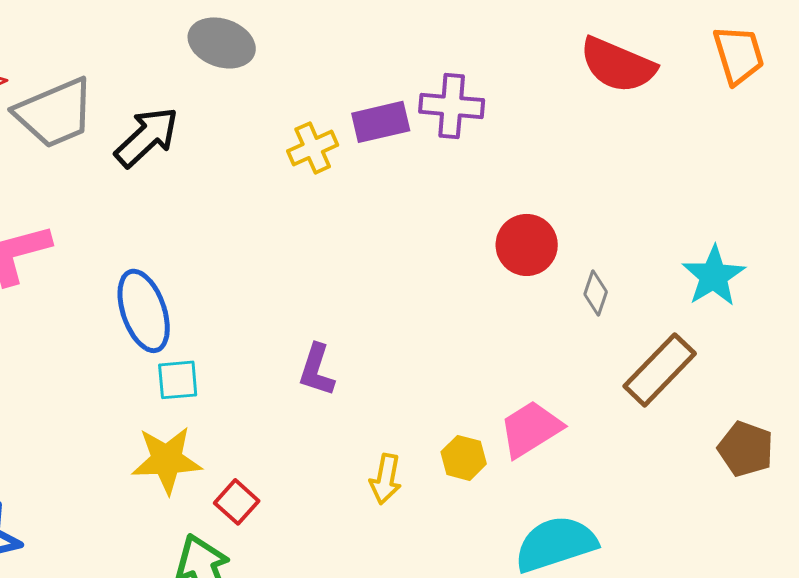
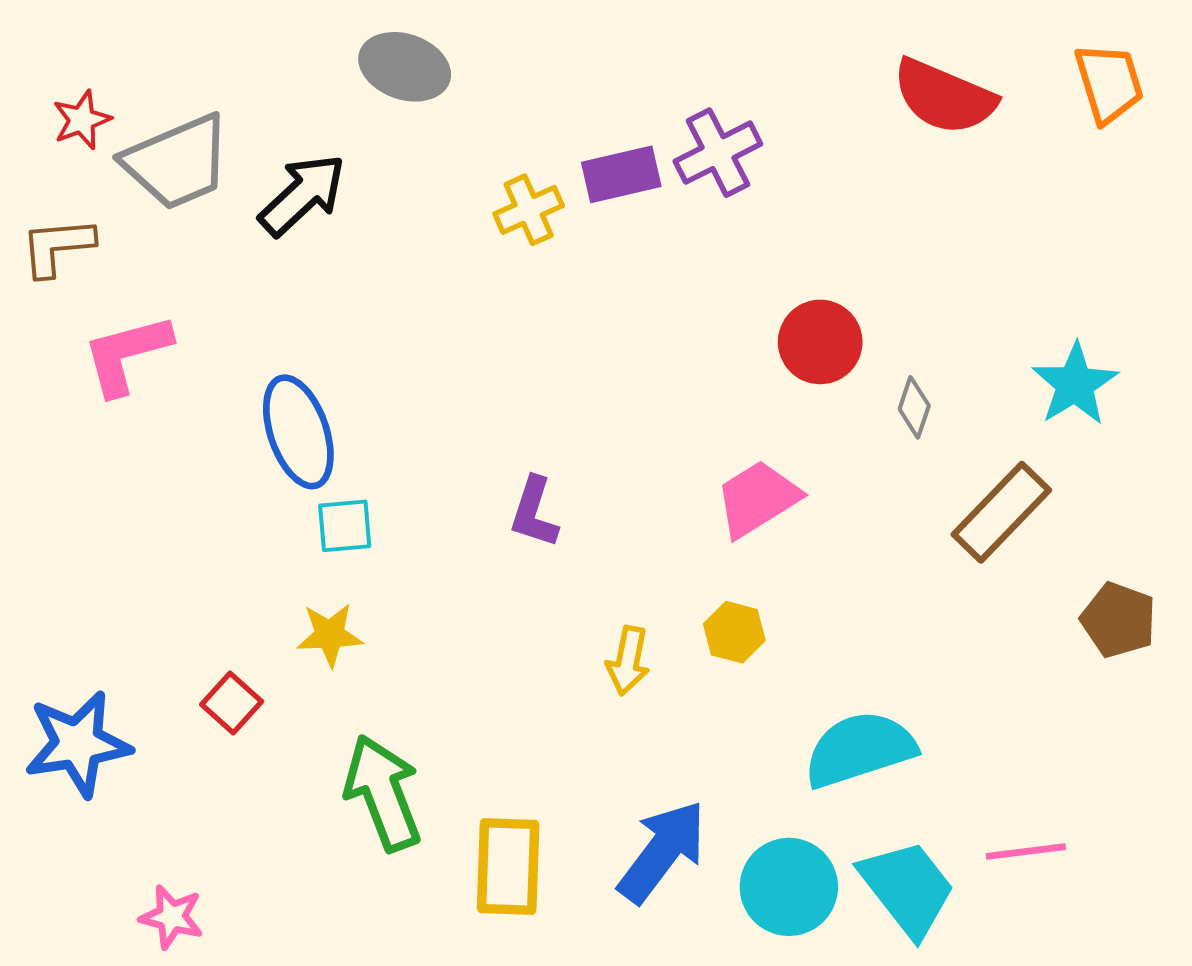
purple cross: (452, 106) -> (718, 153), turned -32
pink trapezoid: (531, 429) -> (757, 499), moved
yellow star: (167, 460) -> (330, 635), size x0.7
red square: (237, 502) -> (232, 703), moved

